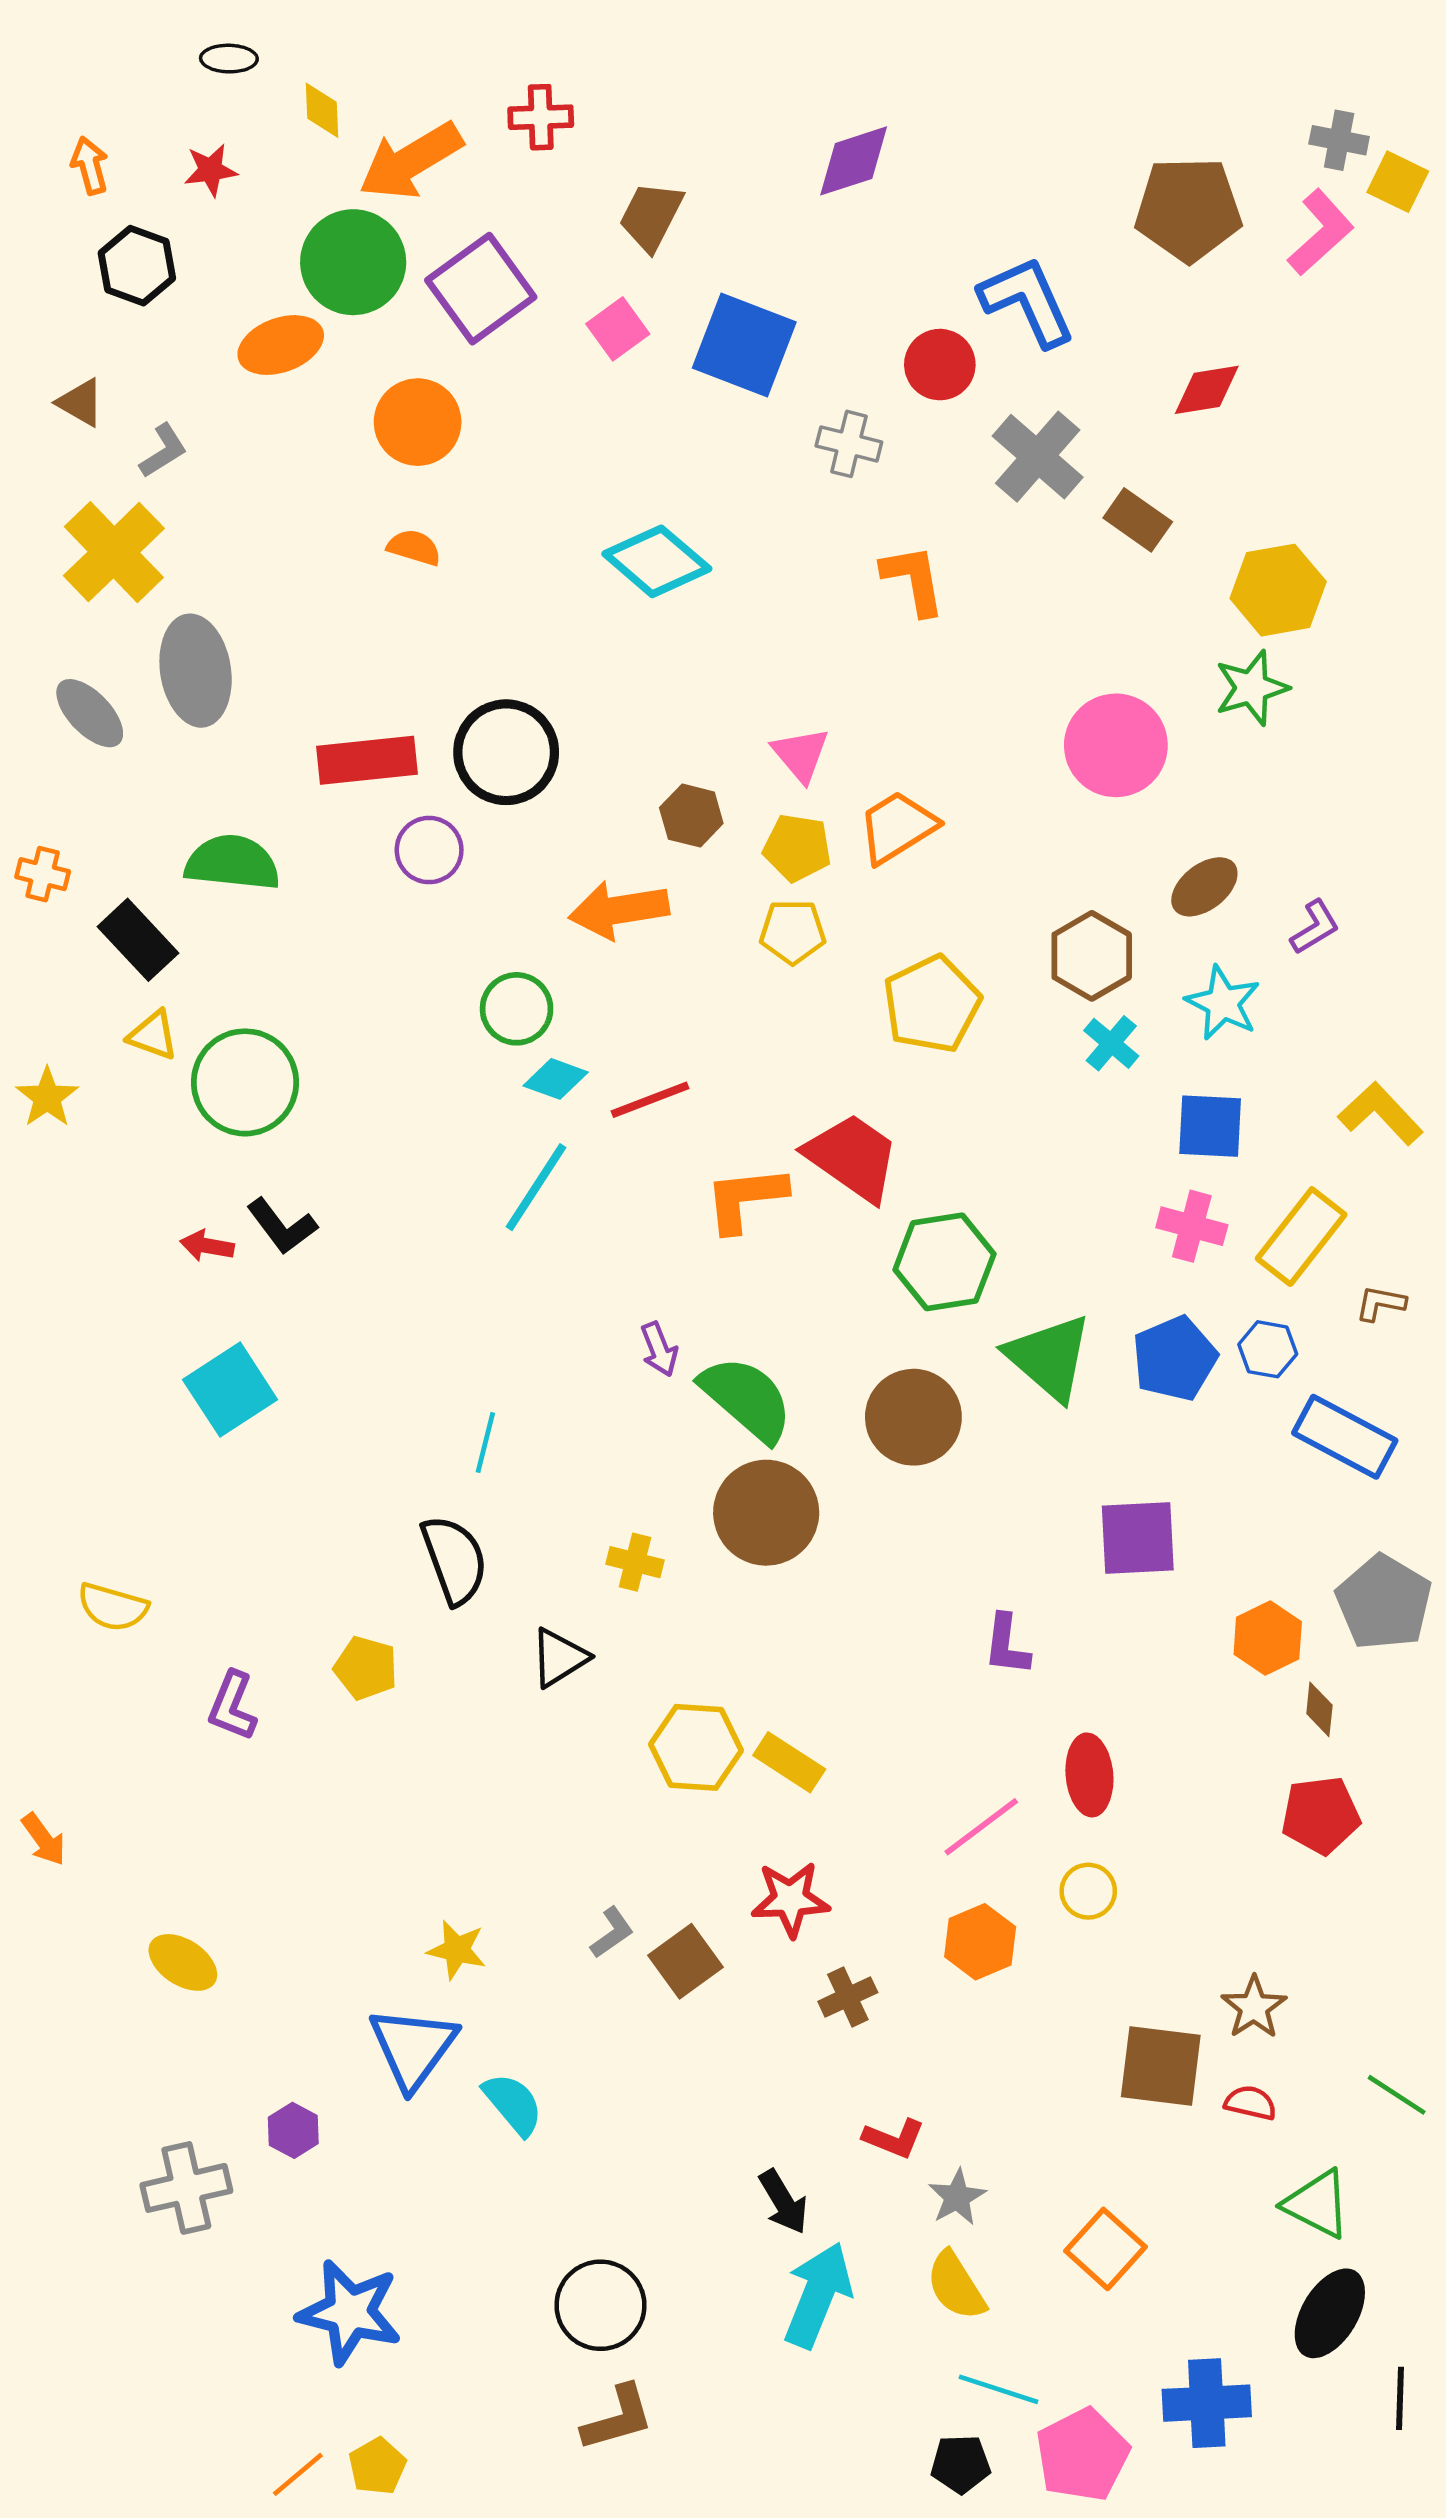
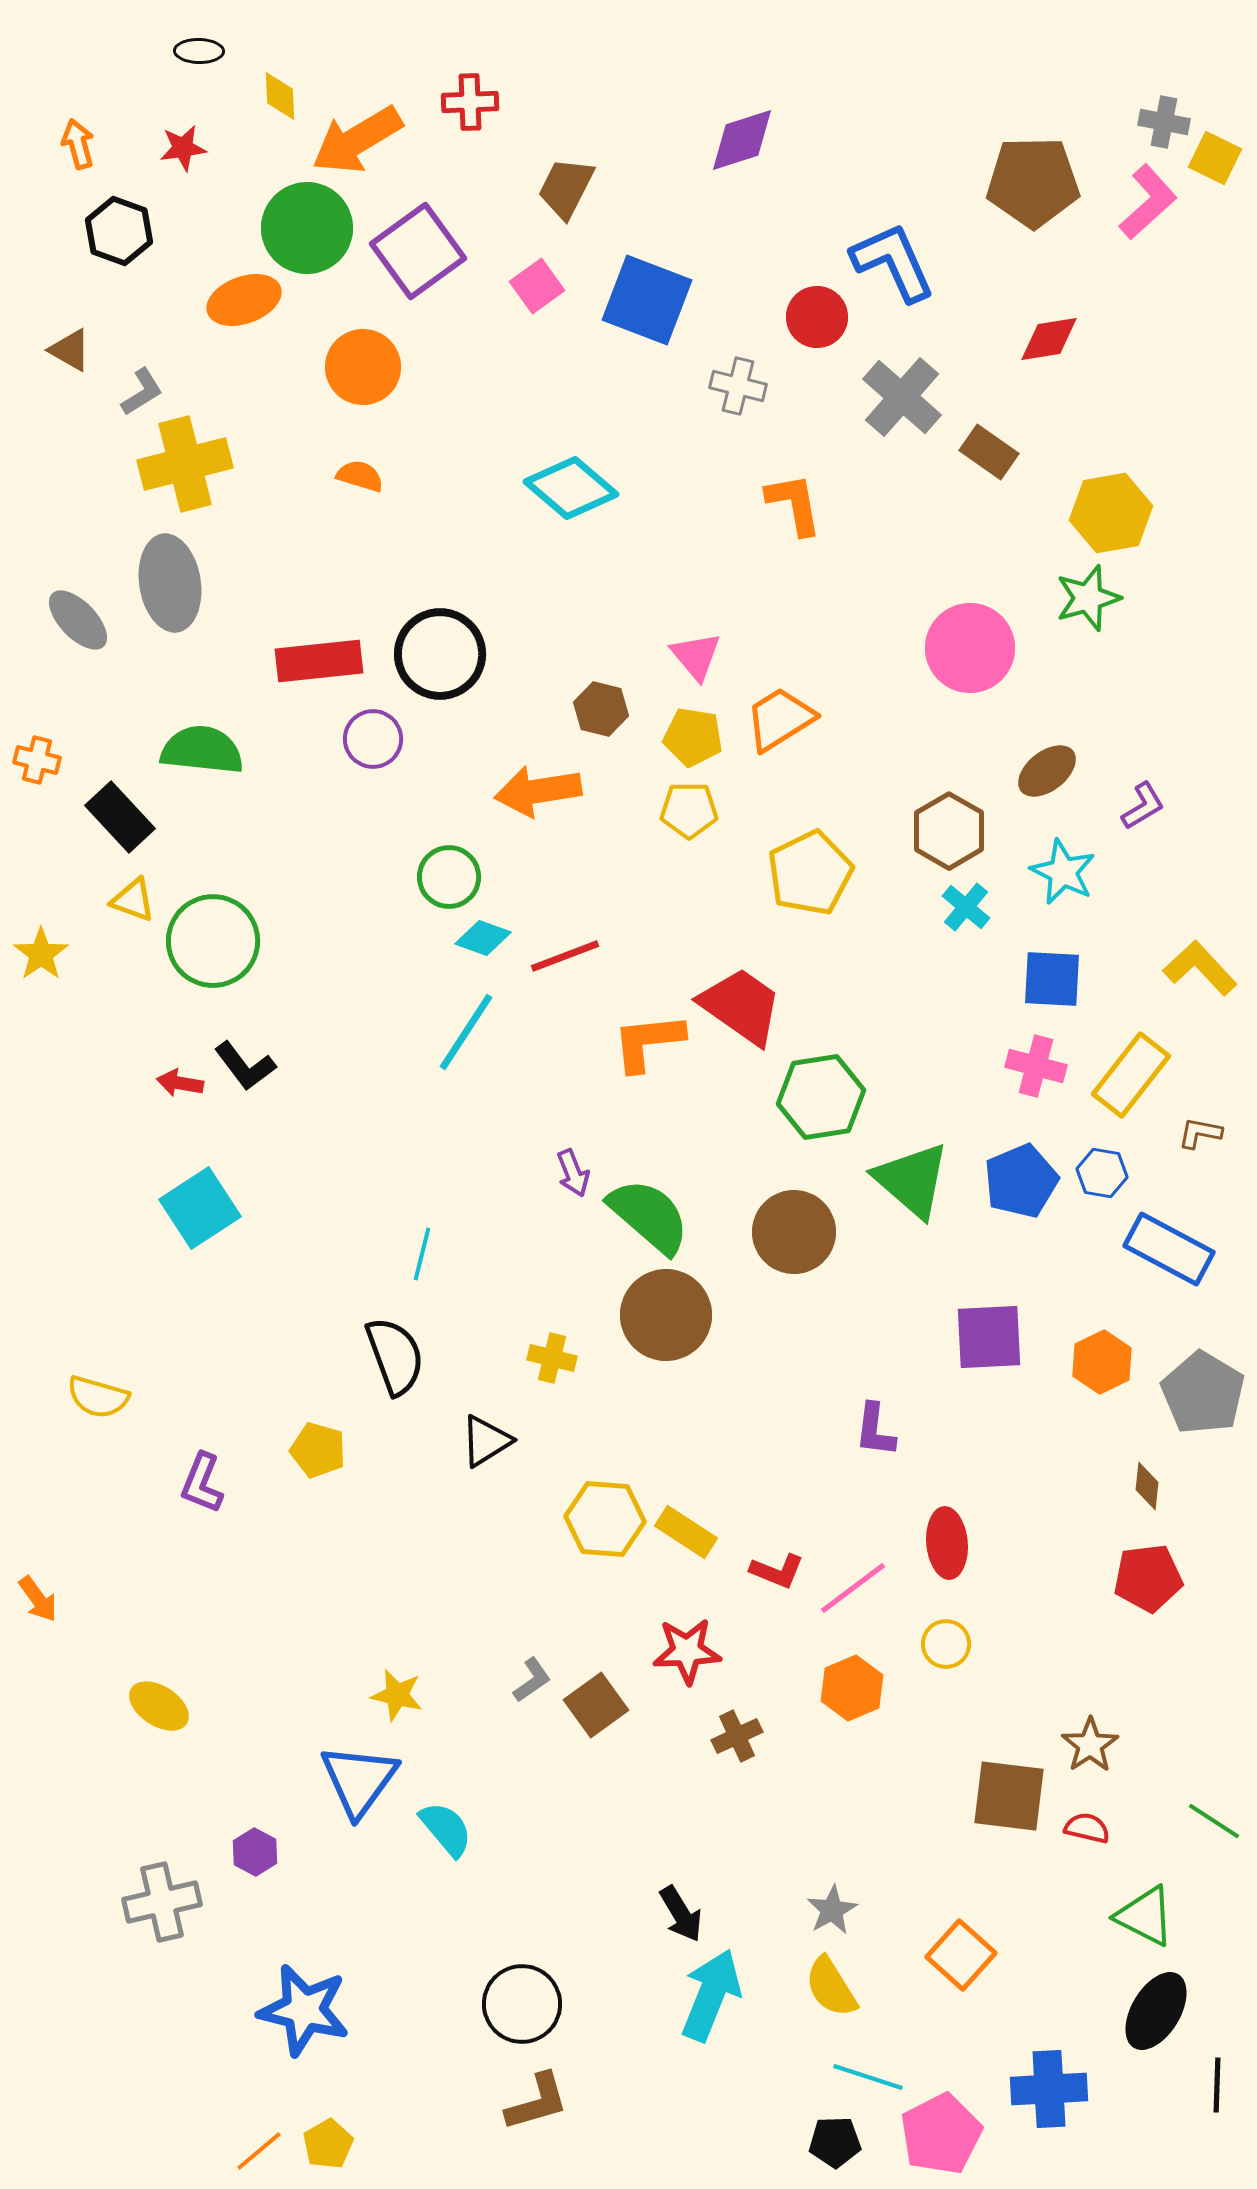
yellow cross: (114, 552) -> (185, 464), moved, turned 30
orange hexagon: (1268, 1638) -> (1102, 1362), moved
red L-shape: (894, 2138) -> (777, 1571), moved

